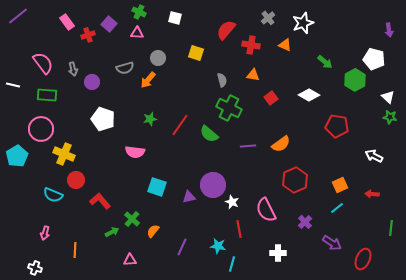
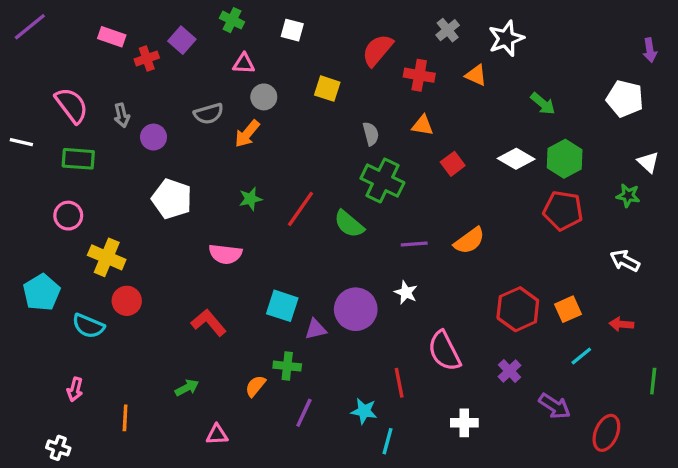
pink rectangle: (67, 22) -> (112, 37), turned -35
pink triangle: (137, 33) -> (244, 64), moved
green hexagon: (355, 80) -> (565, 159), moved
green star: (390, 117) -> (628, 196), moved
pink circle: (41, 129) -> (68, 216), size x0.7
cyan pentagon: (17, 156) -> (42, 292), moved
red hexagon: (295, 180) -> (518, 309), moved
cyan square: (157, 187) -> (282, 306), moved
red L-shape: (100, 201) -> (209, 323), moved
white star: (232, 202) -> (406, 292), moved
cyan line: (337, 208) -> (581, 356), moved
green cross: (132, 219) -> (287, 366), moved, turned -35

